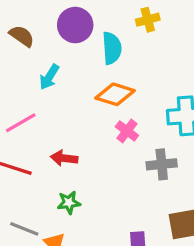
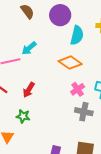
cyan arrow: (49, 77) -> (29, 48), moved
pink cross: (127, 131) -> (78, 89), moved
red arrow: (64, 158) -> (29, 90), turned -84

